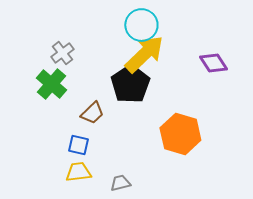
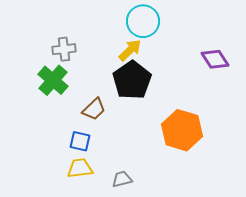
gray cross: (62, 53) -> (64, 49), turned 30
yellow arrow: (144, 54) -> (130, 50), moved, size x0.6

